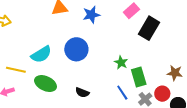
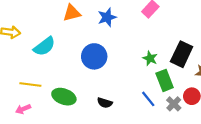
black rectangle: (149, 28) -> (182, 54), moved
cyan semicircle: (41, 54) -> (44, 46), moved
green star: (121, 62) -> (150, 58), moved

